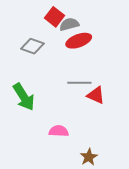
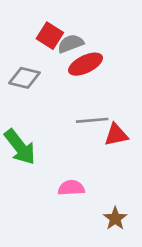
red triangle: (96, 95) -> (116, 135), turned -30

